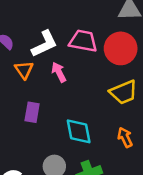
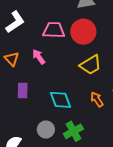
white L-shape: (44, 44) -> (15, 22), moved

